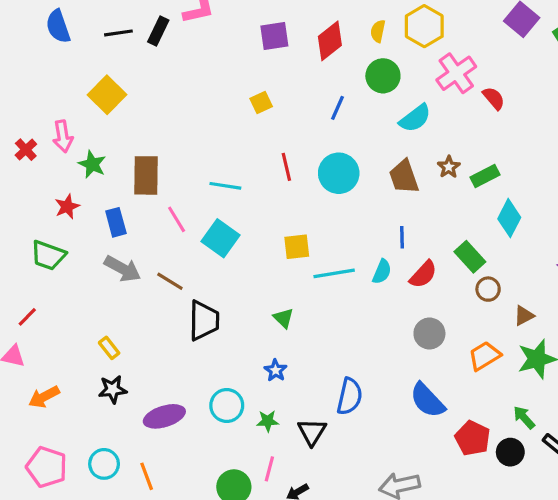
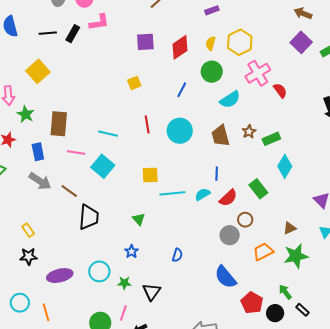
pink line: (177, 219) -> (76, 153), turned -54
cyan semicircle: (382, 272) -> (203, 194), turned -147
brown circle: (488, 289) -> (245, 220), moved
blue semicircle: (350, 396) -> (177, 255), moved, size x0.6

